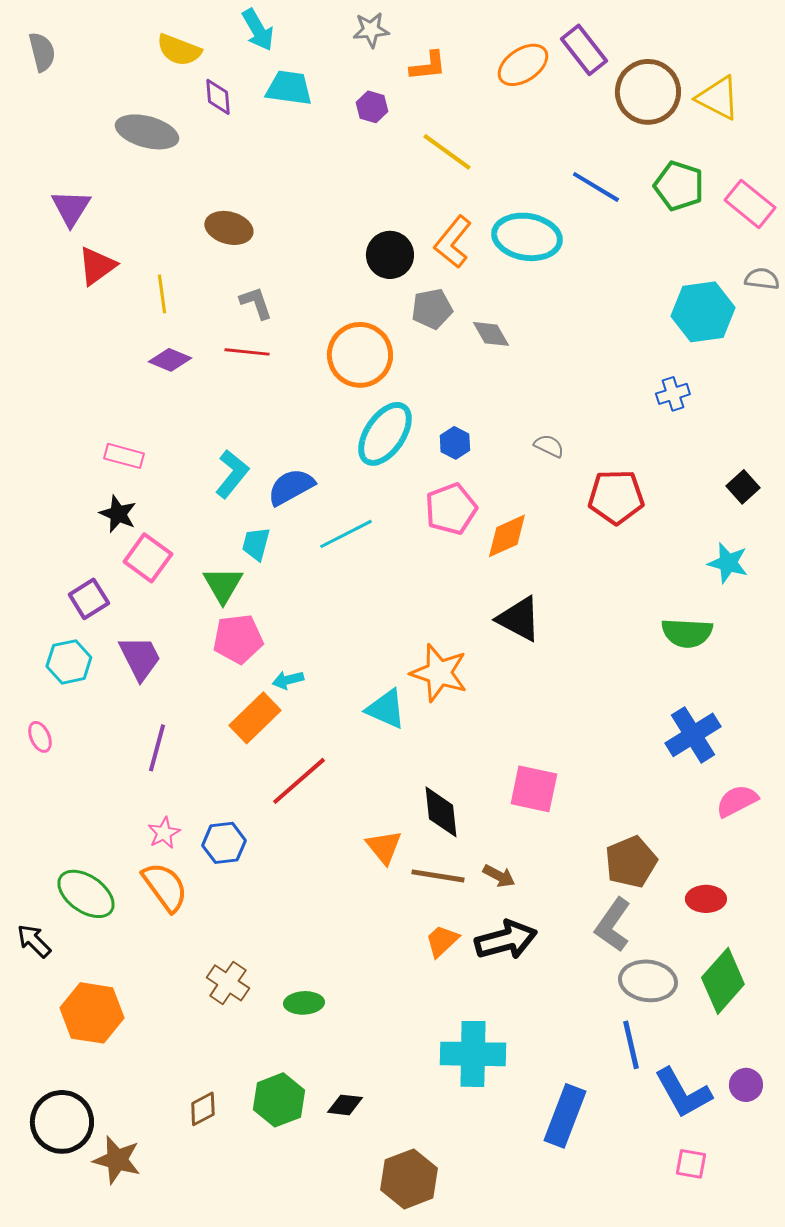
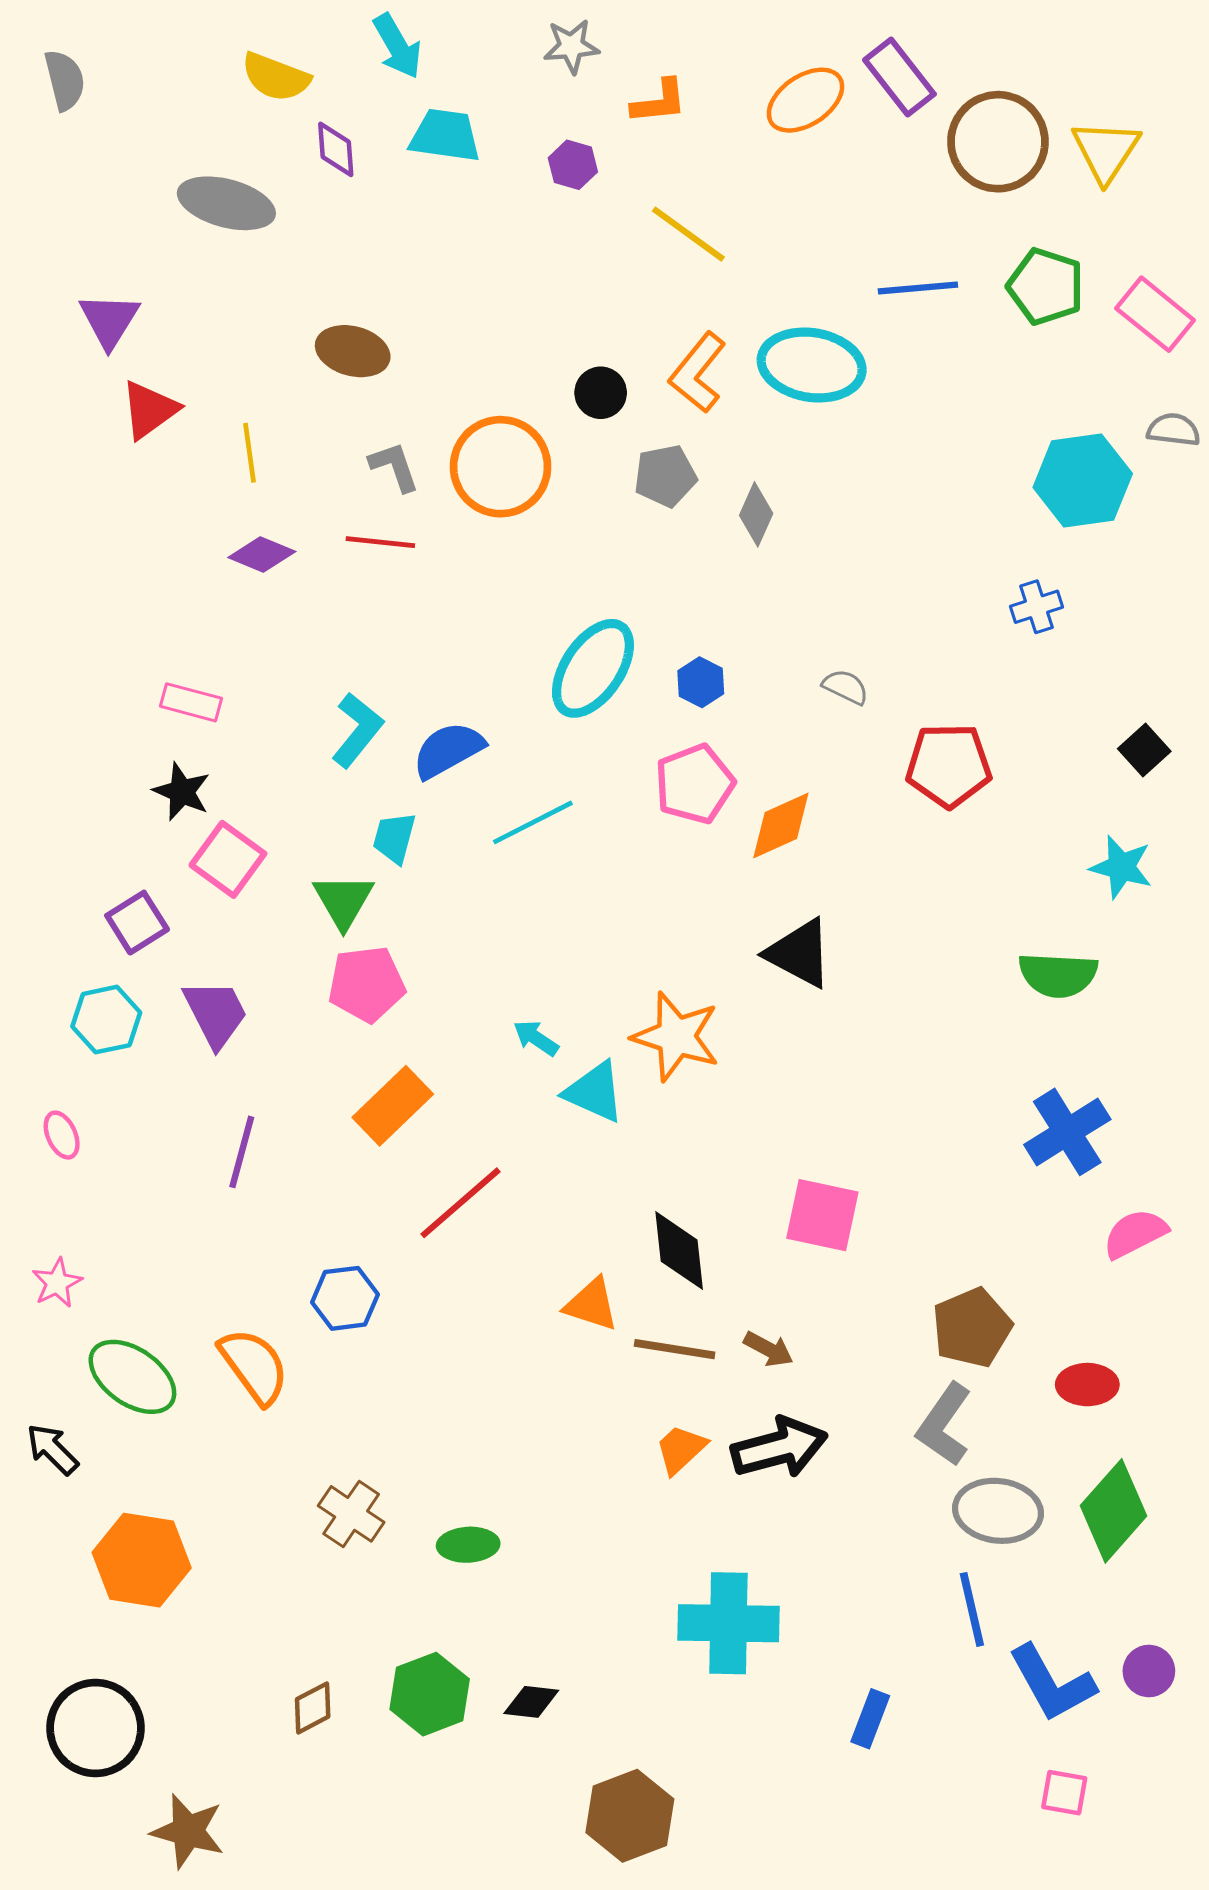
yellow triangle: (718, 98) -> (1106, 151), turned 36
blue line: (596, 187) -> (918, 288), turned -36
black circle: (390, 255) -> (601, 393), size x0.7
gray diamond: (491, 334) -> (756, 514), turned 54
orange circle: (360, 355) -> (501, 467), moved
cyan arrow: (288, 680) -> (536, 1038), moved, turned 48
pink star: (164, 833) -> (57, 1283), moved
orange triangle: (384, 847) -> (591, 1304), turned -33
blue rectangle: (565, 1116) -> (870, 1719), size x0.6
brown star: (117, 1160) -> (188, 1831), moved

